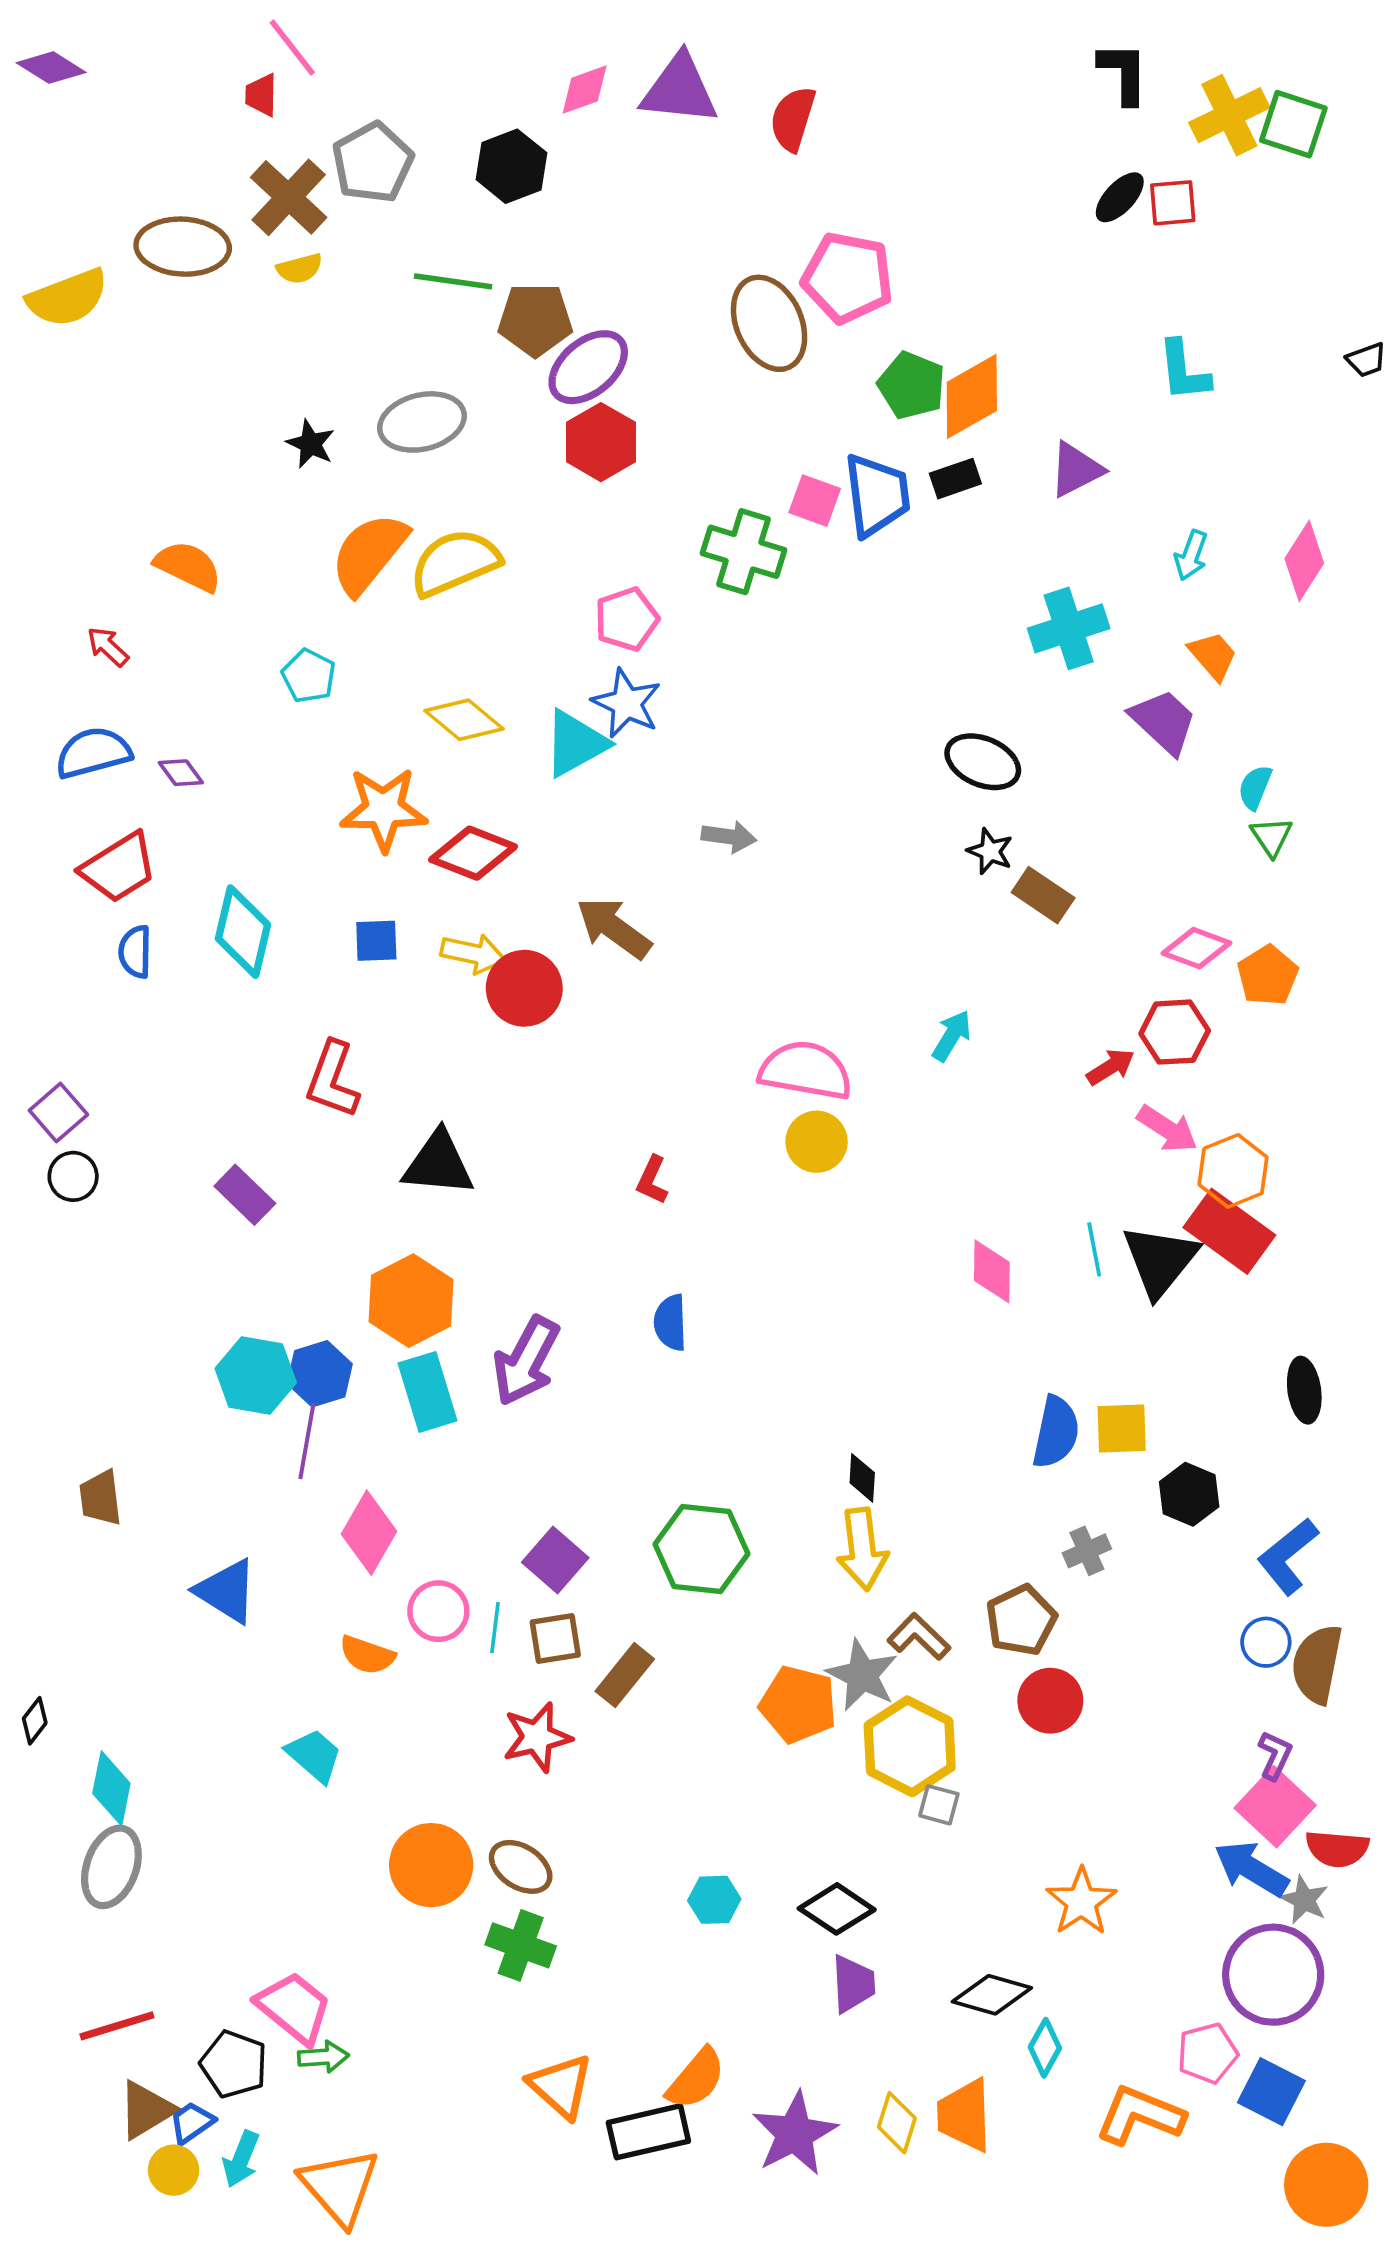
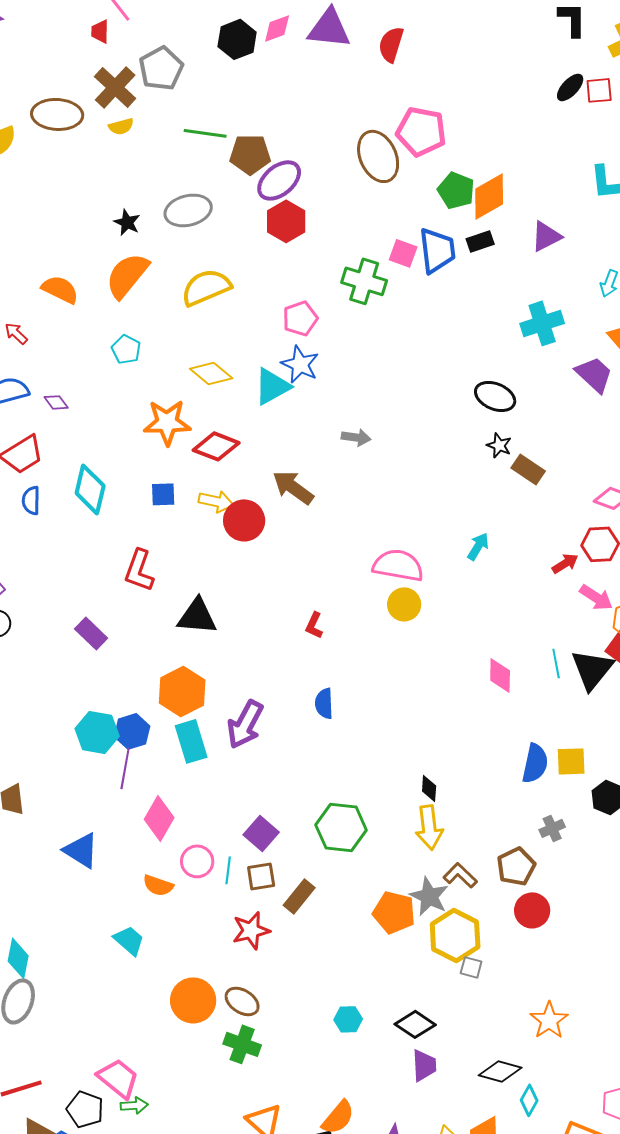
black hexagon: (511, 166) -> (237, 39), moved
orange semicircle: (369, 553) -> (127, 275), moved

